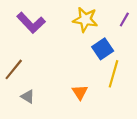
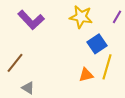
orange triangle: (80, 92) -> (86, 75), moved, turned 49

